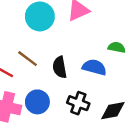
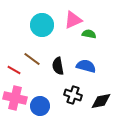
green semicircle: (117, 47) -> (89, 34), moved
blue circle: (37, 102) -> (40, 106), moved

